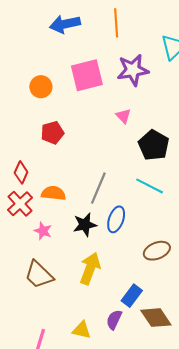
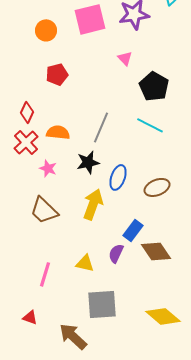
blue ellipse: (116, 219) -> (118, 177), moved

